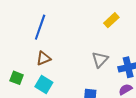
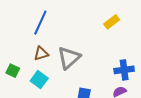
gray triangle: (100, 60) -> (69, 58), moved, size x1.4

